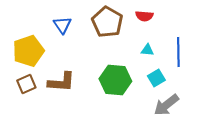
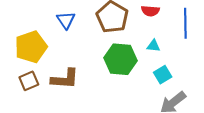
blue line: (178, 52) -> (185, 23), moved
green hexagon: (115, 80) -> (120, 59), moved

